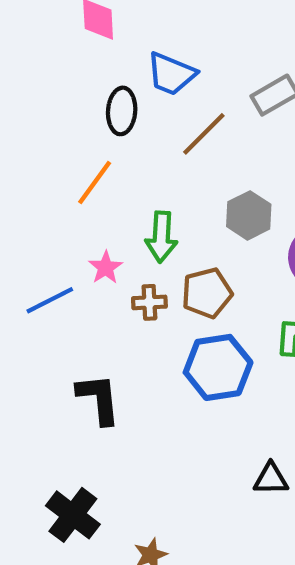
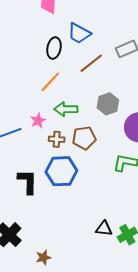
orange line: (95, 183) -> (50, 82), moved
green arrow: (161, 237) -> (66, 109), turned 80
blue hexagon: (218, 367) -> (61, 171), moved

